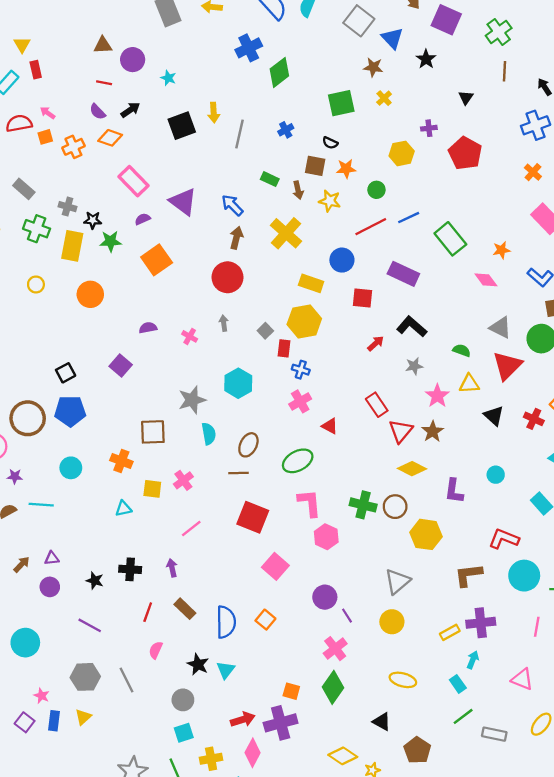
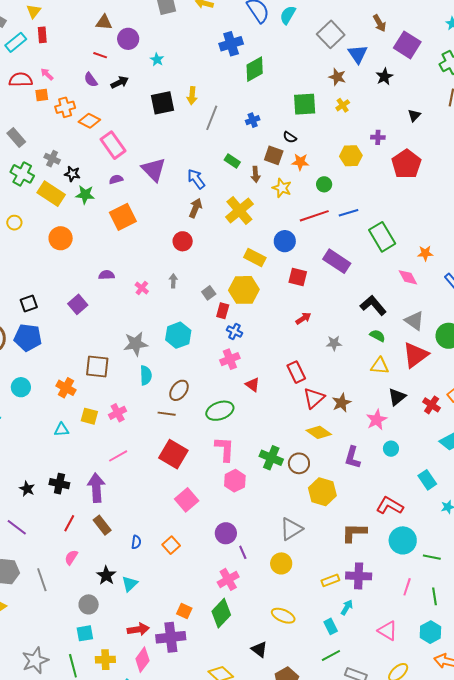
orange diamond: (110, 138) -> (89, 121), moved
yellow rectangle: (72, 246) -> (51, 194), turned -76
red circle: (227, 277) -> (183, 241), size x0.7
black L-shape: (412, 326) -> (373, 305), moved
pink star: (437, 396) -> (377, 420), moved
black triangle: (494, 416) -> (397, 397), turned 30
purple arrow: (172, 568) -> (96, 488), size x1.8
blue semicircle: (226, 622) -> (136, 542), size x0.5

